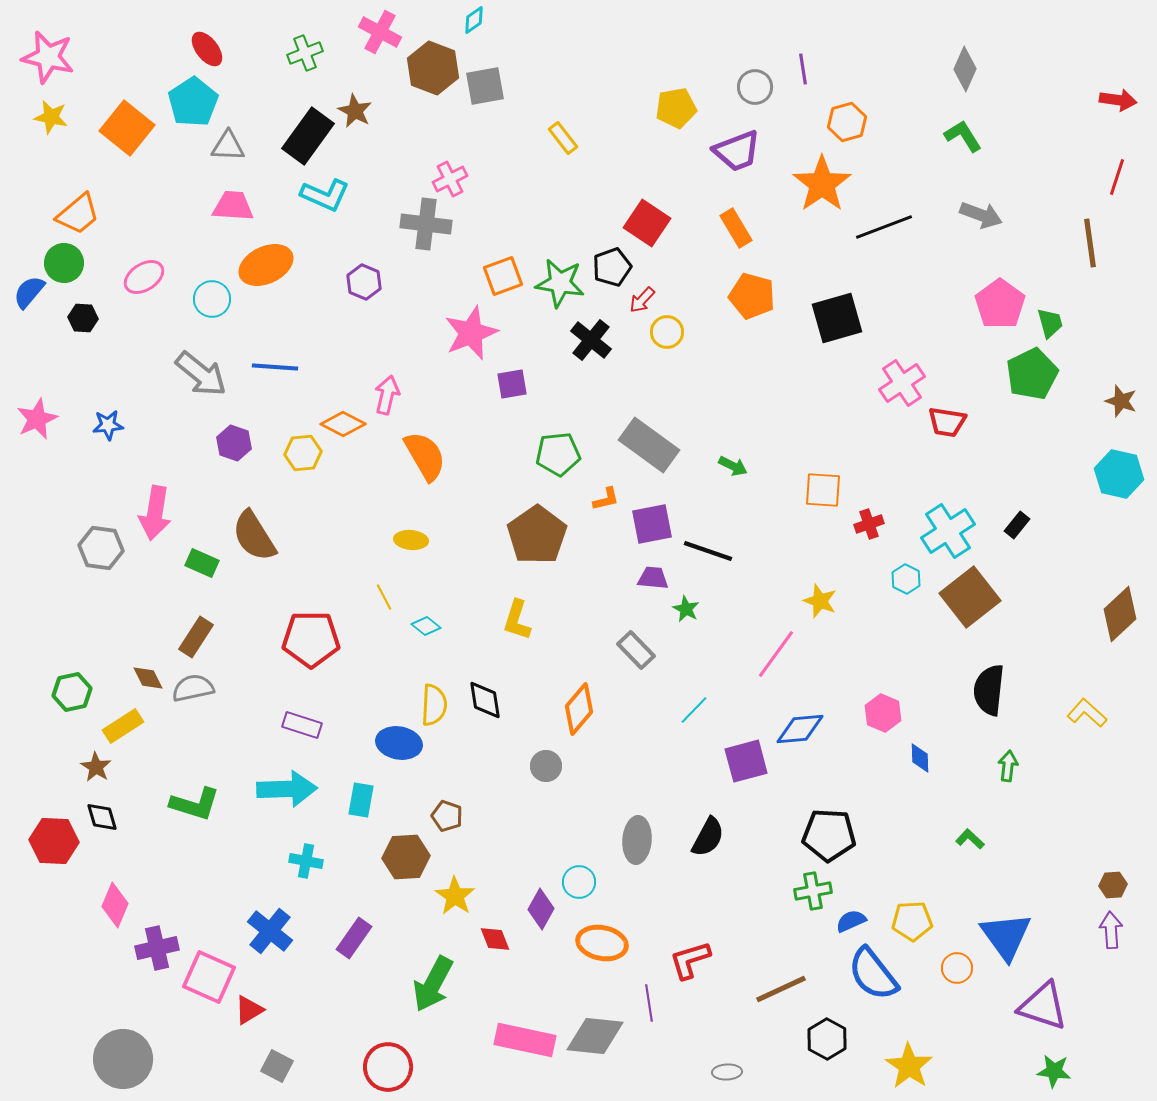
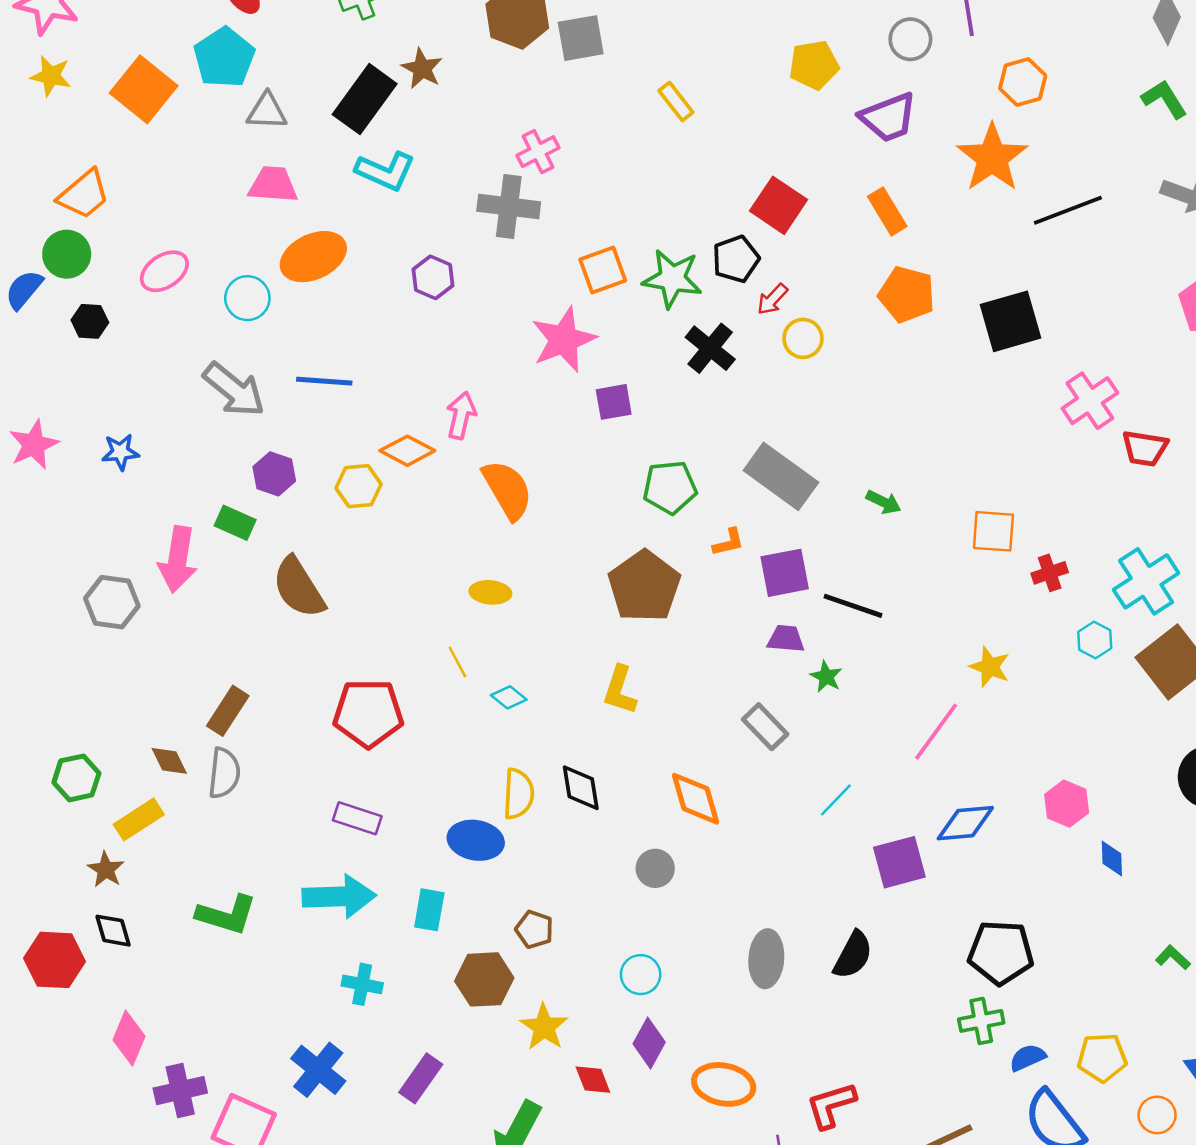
green rectangle: (202, 563) -> (235, 523), moved
gray semicircle: (193, 688) -> (224, 773), turned 108
orange diamond: (579, 709) -> (695, 799), turned -57
cyan circle: (579, 882) -> (641, 975), moved

